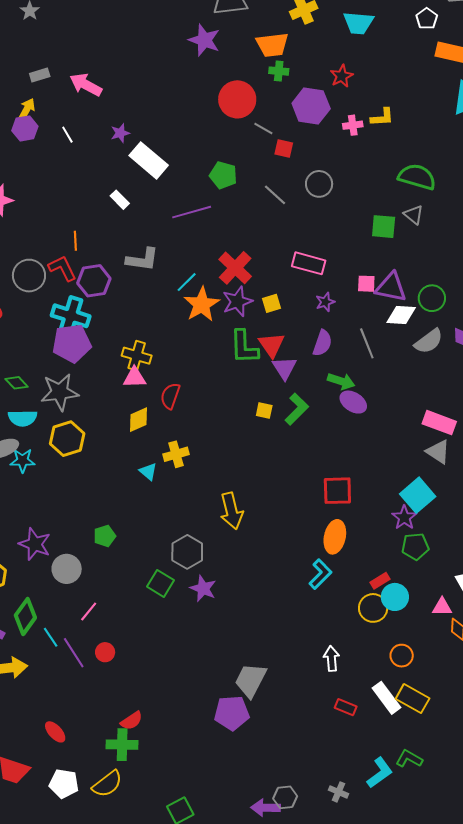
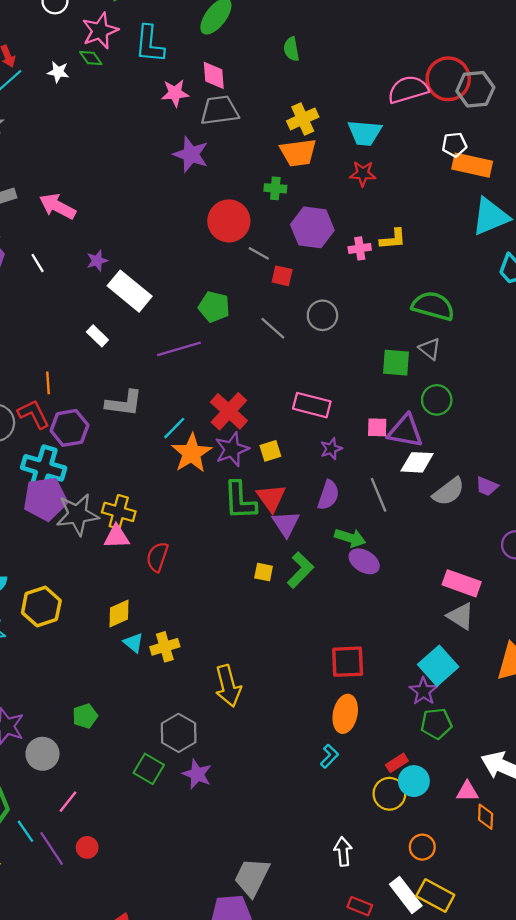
white pentagon: (427, 19) -> (454, 145), moved, turned 30
orange trapezoid: (272, 45) -> (298, 153), moved
red star: (342, 76) -> (363, 174), moved, turned 30
green circle: (432, 298) -> (437, 400), moved
gray star: (60, 392) -> (77, 514), moved
yellow diamond: (139, 420) -> (119, 613), moved
yellow cross: (176, 454) -> (165, 647), moved
cyan L-shape: (320, 574) -> (329, 756), size x0.7

